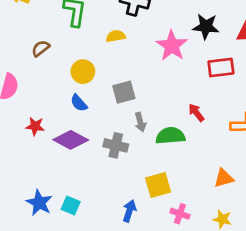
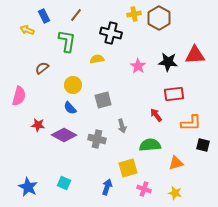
black star: (206, 27) -> (168, 62), moved
pink star: (172, 46) -> (138, 66), size x0.7
red rectangle: (221, 67) -> (174, 94), moved
gray arrow: (140, 122) -> (122, 126), moved
green semicircle: (170, 136) -> (150, 145), moved
blue star: (39, 203) -> (28, 187), moved

